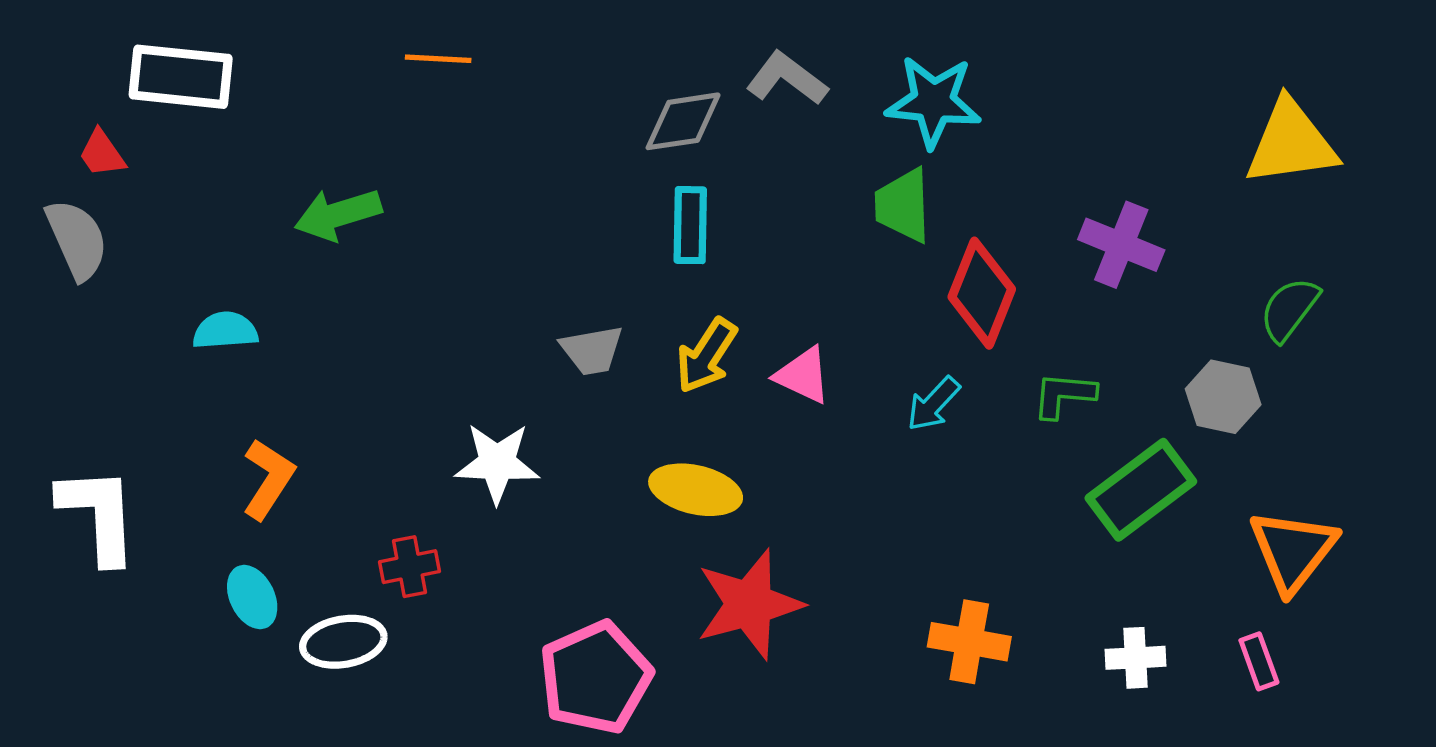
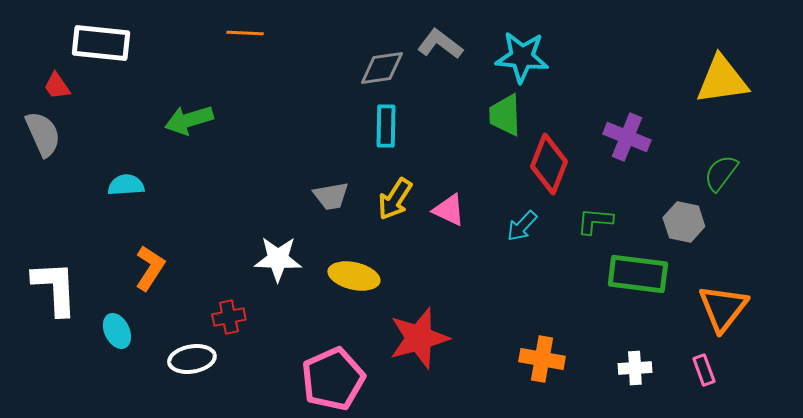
yellow ellipse: (696, 490) -> (354, 276), moved
green rectangle: (1141, 490) -> (638, 274), turned 44
cyan ellipse: (252, 597) -> (117, 331), moved

